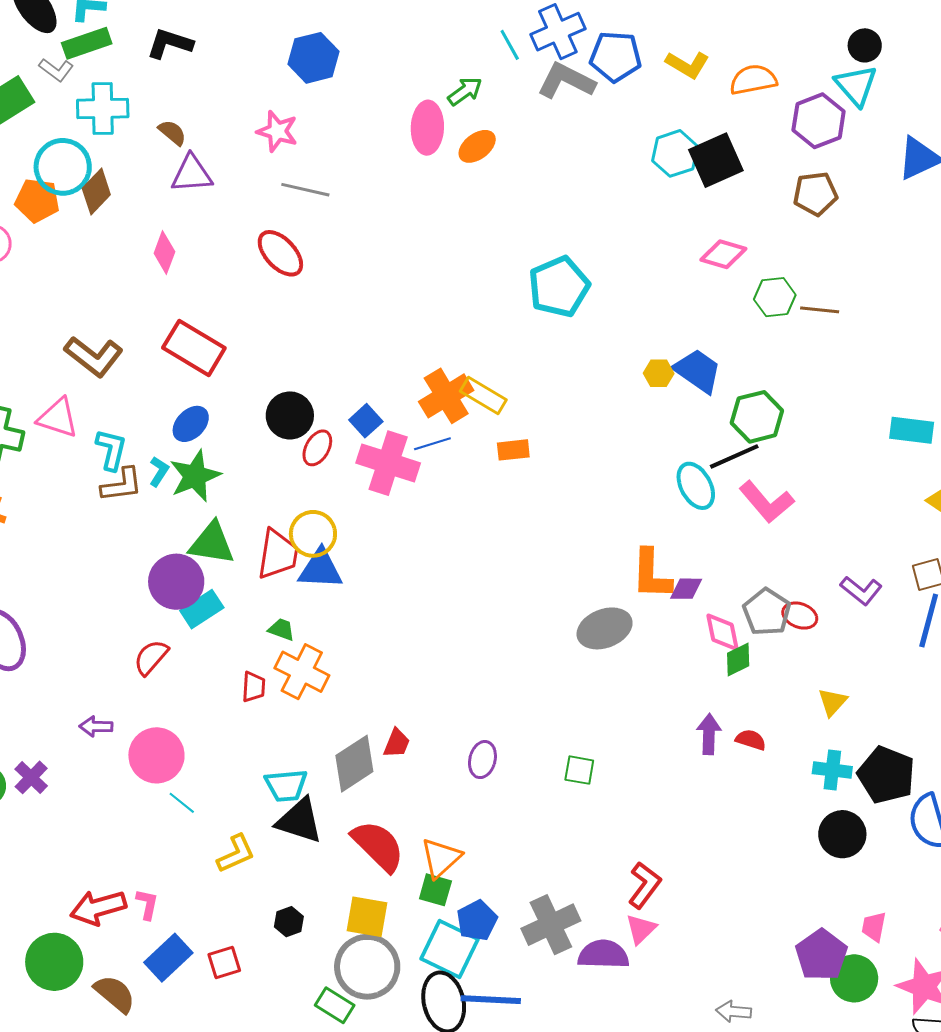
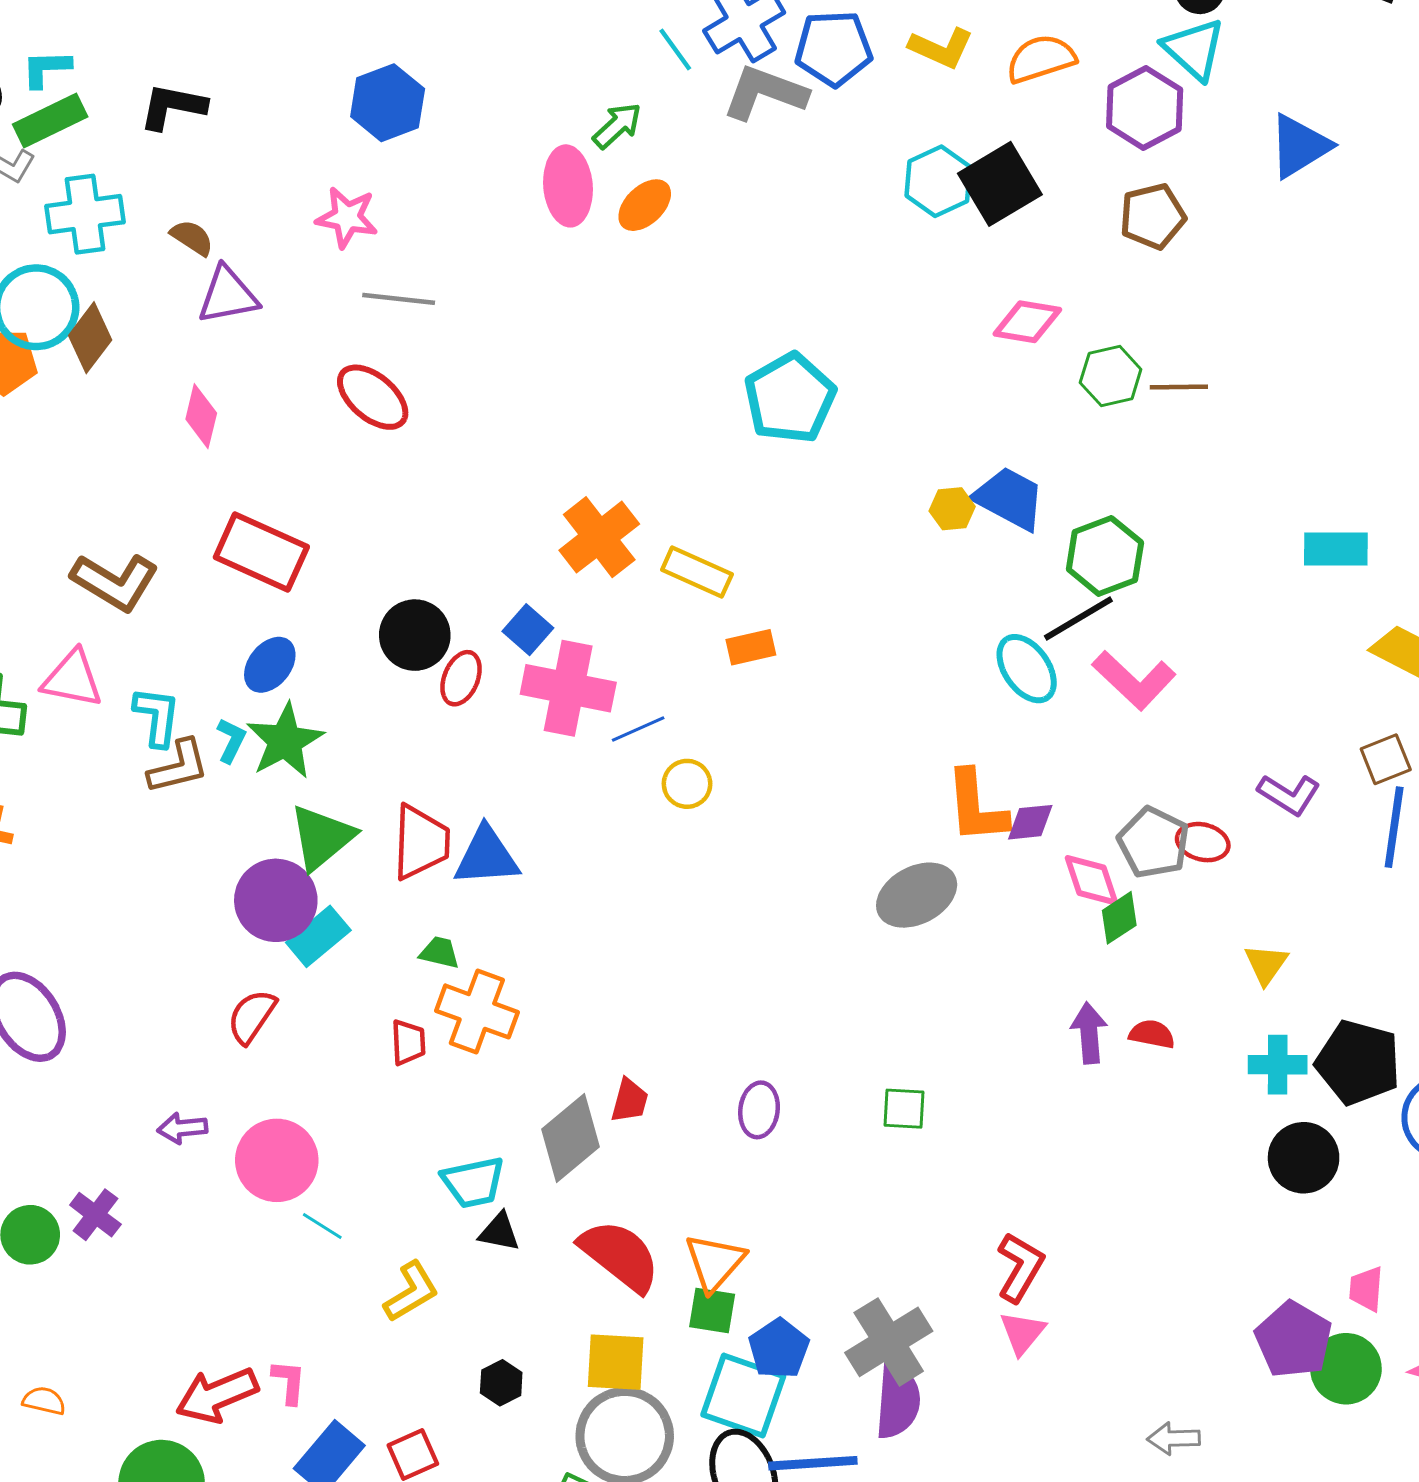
orange cross: (446, 396) -> (599, 537), moved
blue line: (432, 444) -> (638, 729), moved
yellow circle: (313, 534) -> (687, 784), moved, size x0.7
green triangle: (212, 543) -> (322, 837), turned -42
black triangle: (299, 821) -> (499, 1232), size x0.6
purple semicircle: (603, 954) -> (898, 1401), moved, turned 99

